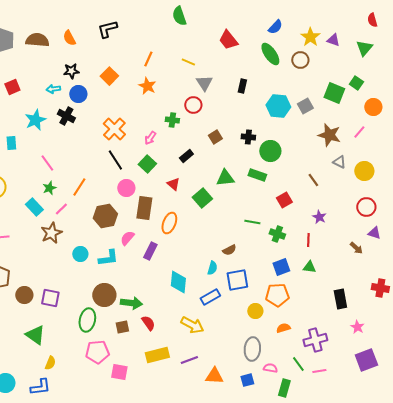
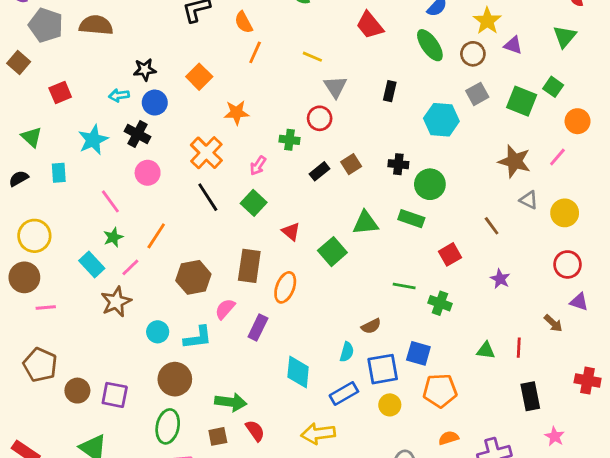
orange semicircle: (69, 38) -> (244, 22), moved
purple triangle: (333, 40) -> (513, 45), moved
orange star: (147, 86) -> (236, 113), moved, turned -30
gray square: (305, 106) -> (477, 94), moved
black rectangle: (186, 156) -> (320, 171), moved
pink circle: (126, 188) -> (148, 173), moved
red line: (308, 240) -> (519, 348), moved
blue square: (281, 267) -> (418, 353), moved, turned 36
brown circle: (104, 295) -> (175, 379), moved
yellow circle: (255, 311) -> (390, 405), moved
yellow arrow: (192, 325) -> (318, 434), turned 145

